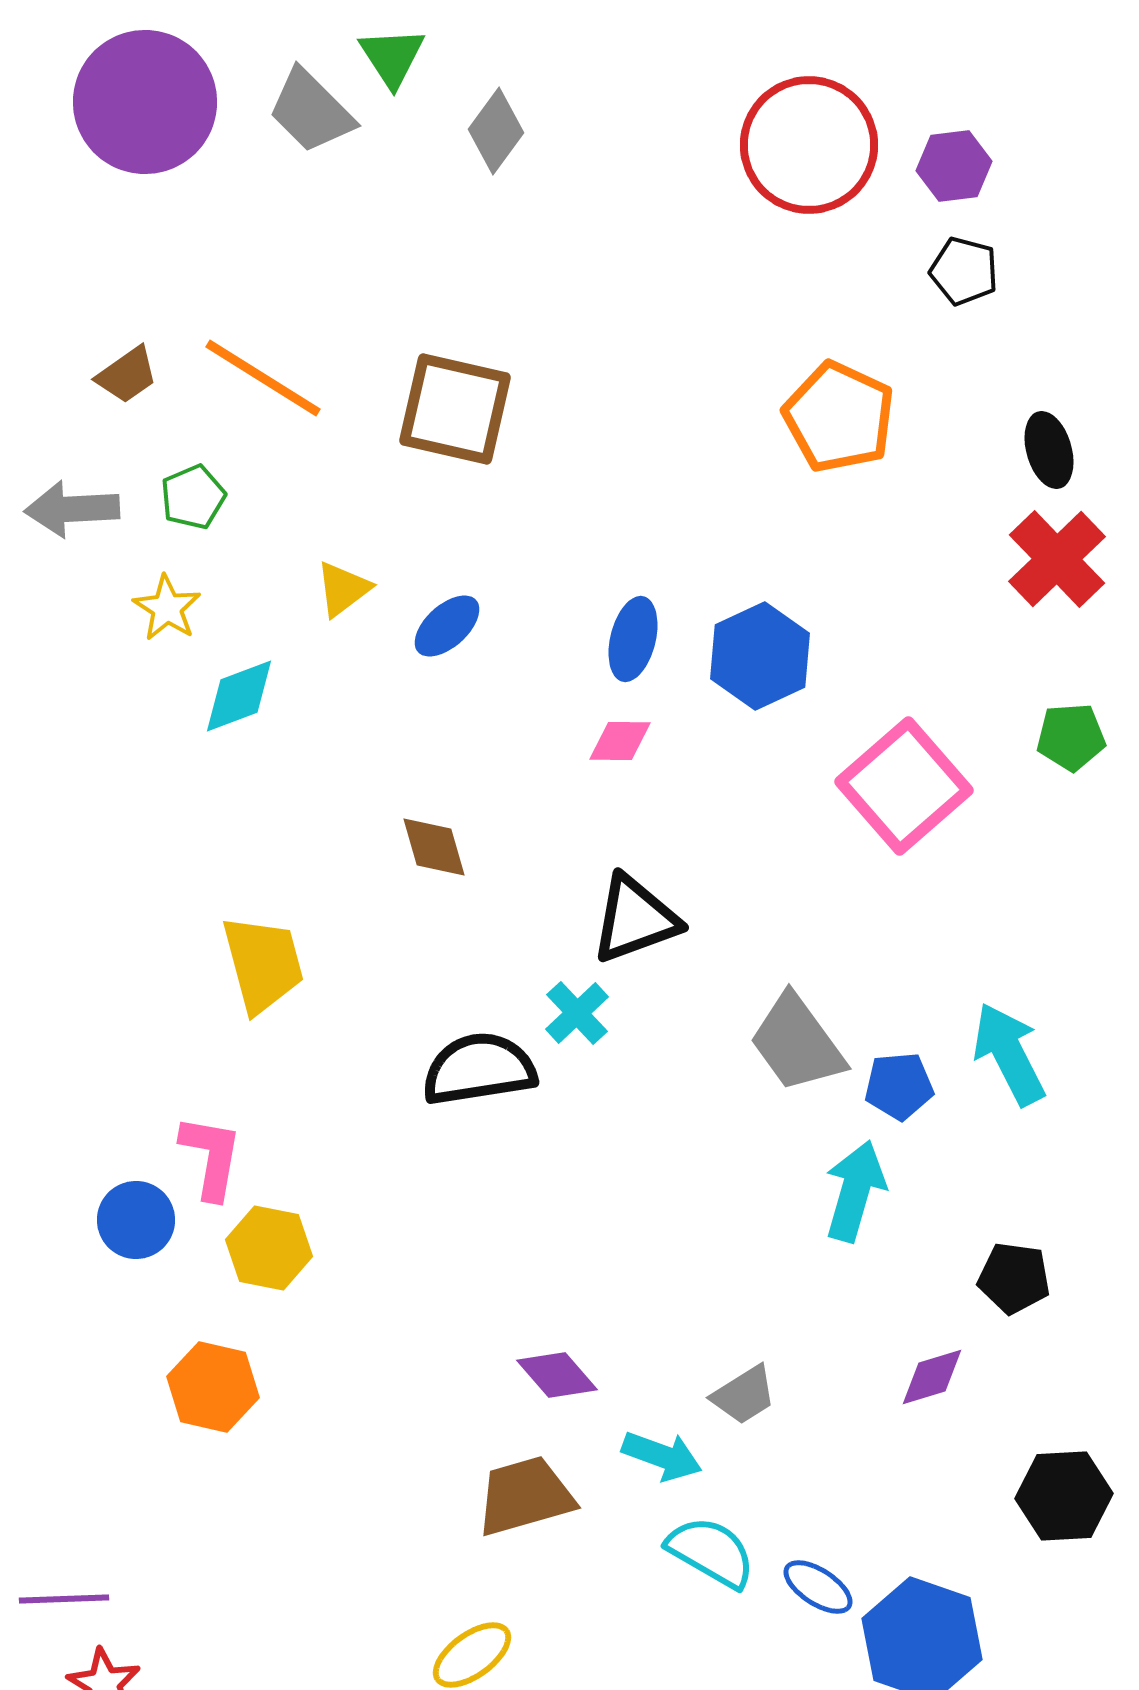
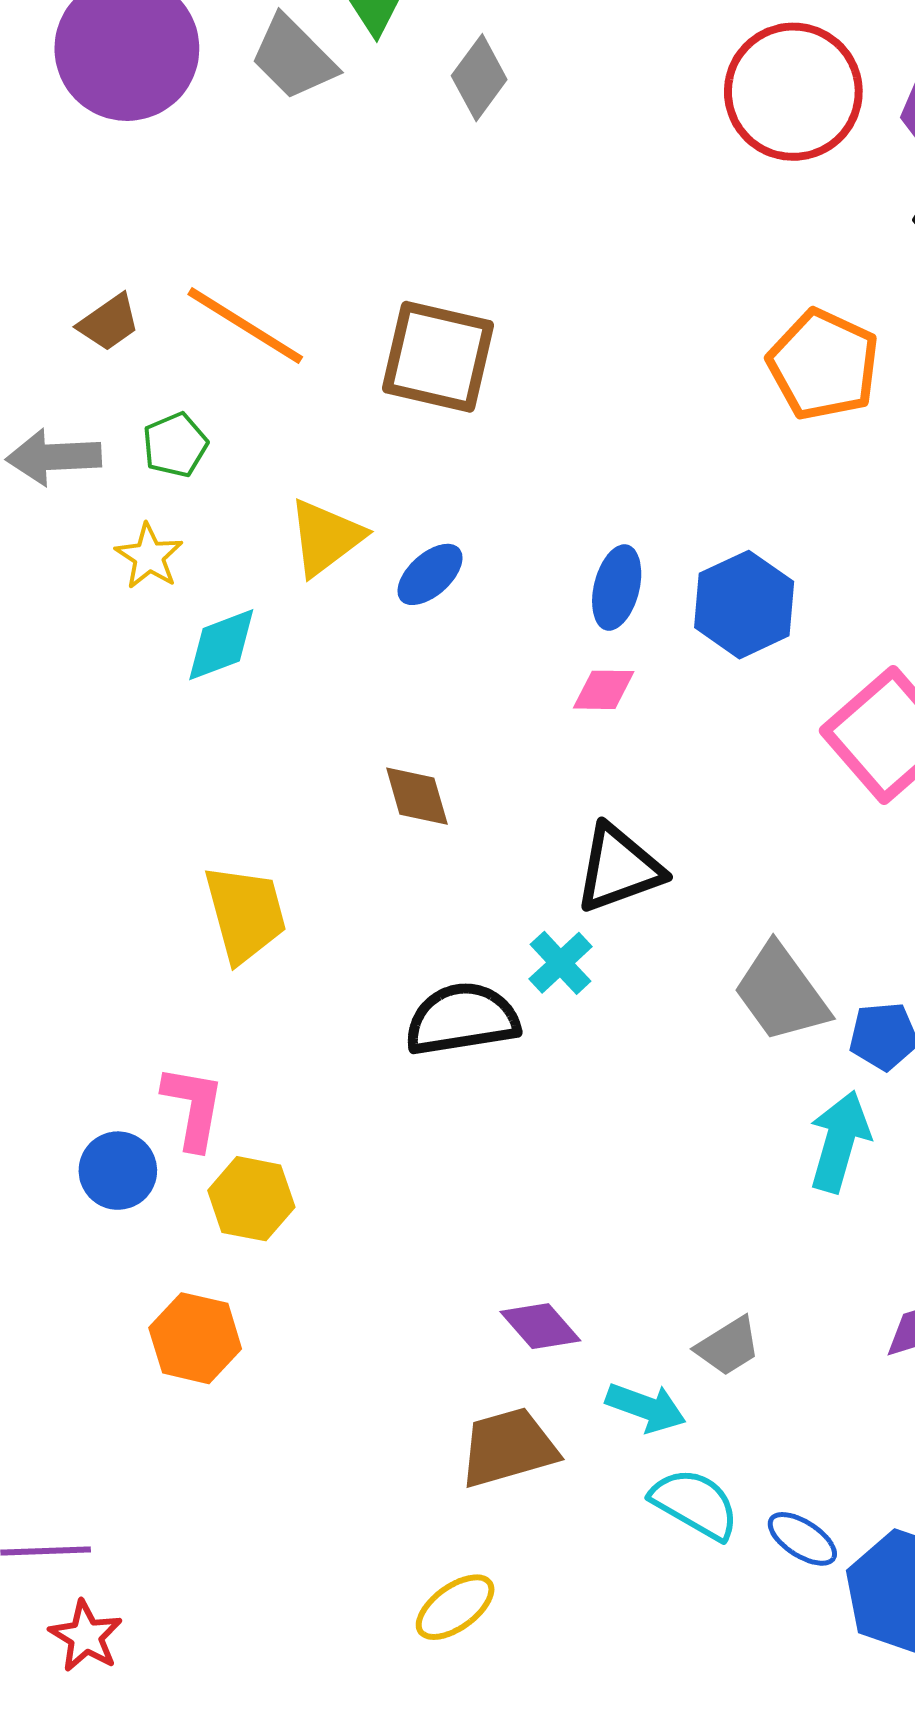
yellow triangle: (343, 589) -> (326, 537), size x1.4

